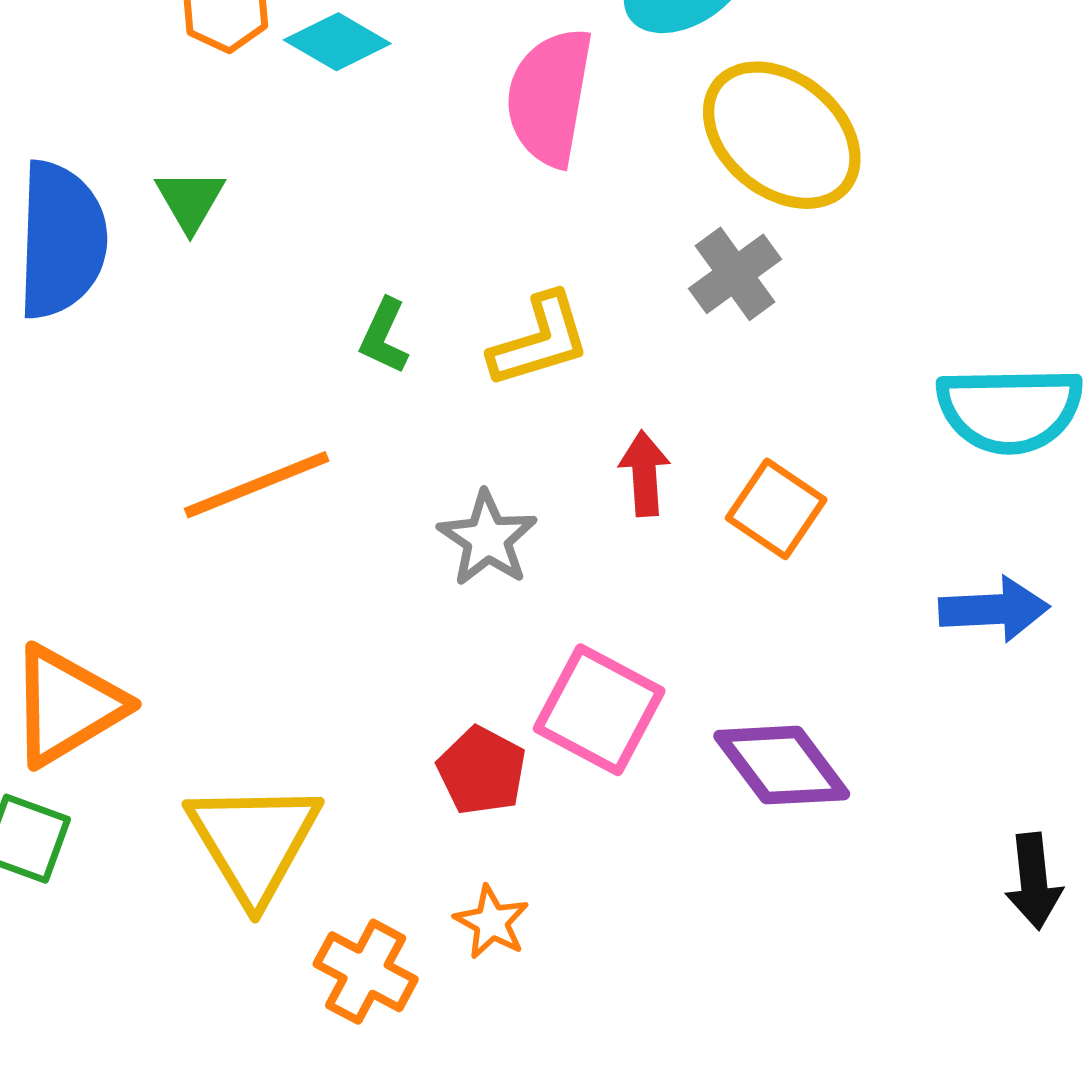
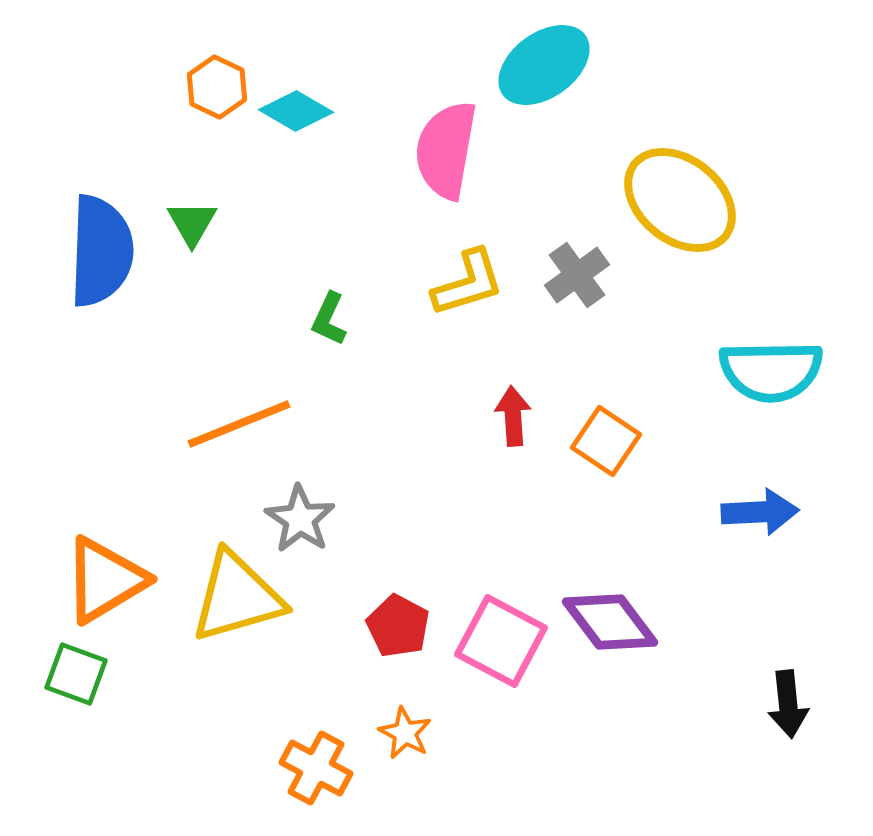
yellow ellipse: (782, 135) -> (680, 200), moved
yellow L-shape: (540, 340) -> (468, 283), moved
gray star: (487, 539) -> (300, 519), moved
pink square: (599, 710) -> (501, 641), moved
yellow triangle: (254, 841) -> (237, 597), moved, turned 45

